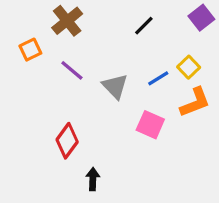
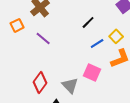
black line: (144, 26) -> (88, 22), moved
gray triangle: (115, 86) -> (70, 85), moved

